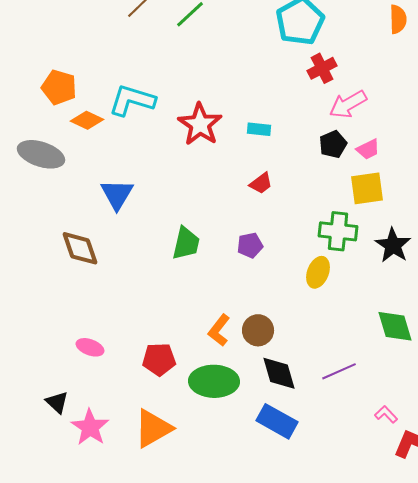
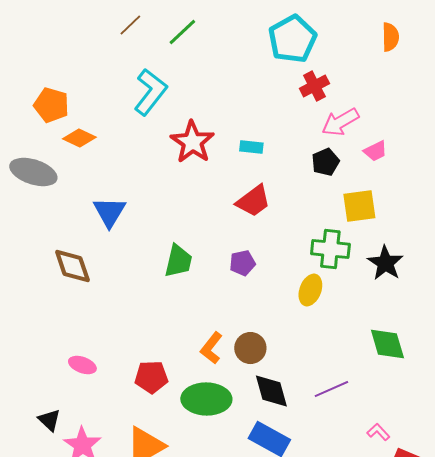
cyan L-shape: (132, 100) -> (150, 92), moved, turned 111
pink trapezoid: (368, 149) -> (375, 151), moved
red trapezoid: (261, 183) -> (253, 201), size x1.5

